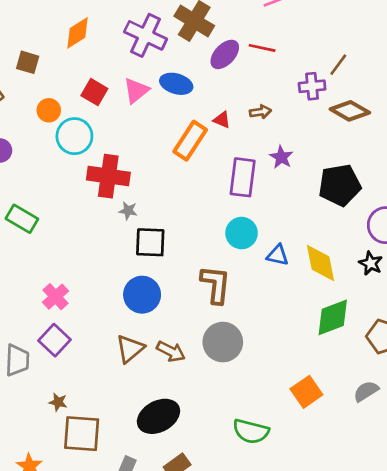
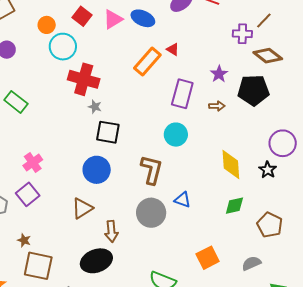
brown arrow: (260, 112) -> (217, 106), moved
purple star: (281, 157) -> (219, 74), moved
black pentagon: (340, 185) -> (253, 90), moved
blue triangle: (278, 255) -> (183, 200), moved
green diamond: (333, 317) -> (234, 206), size x0.7
brown arrow: (171, 351) -> (111, 231), moved, turned 50

